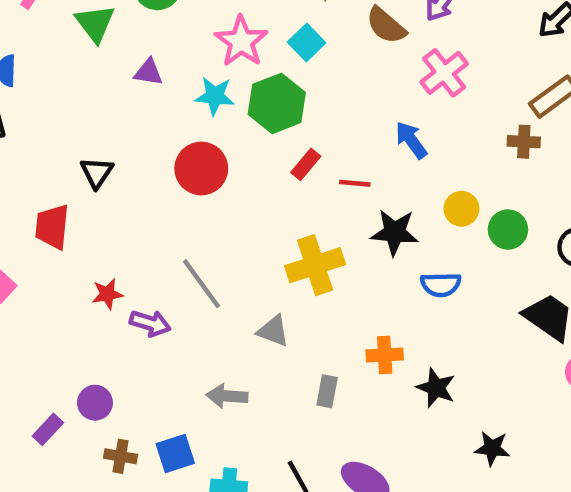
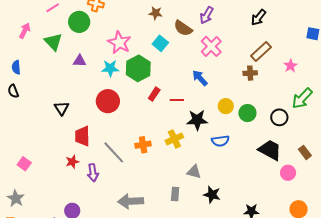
cyan square: (307, 43) -> (160, 43), moved
red trapezoid: (52, 227) -> (82, 136), moved
yellow cross: (315, 265) -> (174, 139), moved, size x0.7
purple arrow: (150, 323) -> (93, 173), turned 72
gray triangle: (273, 331) -> (194, 172), moved
orange cross: (385, 355) -> (143, 145), moved
black star: (436, 388) -> (212, 195), moved
gray arrow: (227, 396) -> (131, 201), size x1.4

